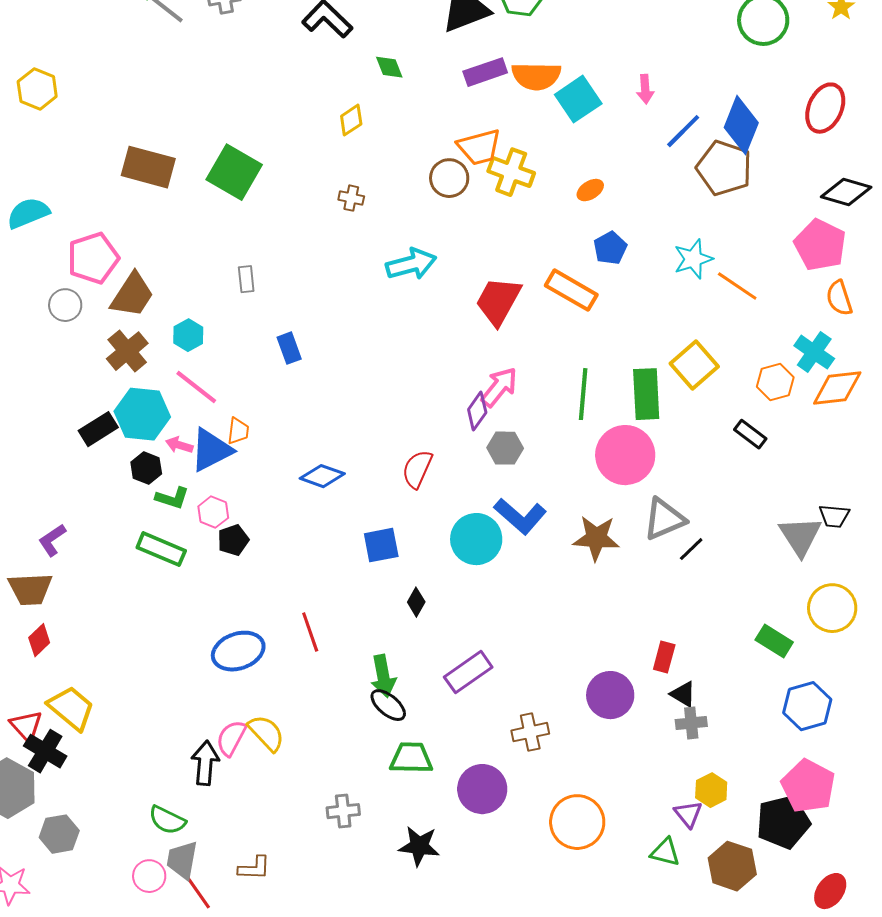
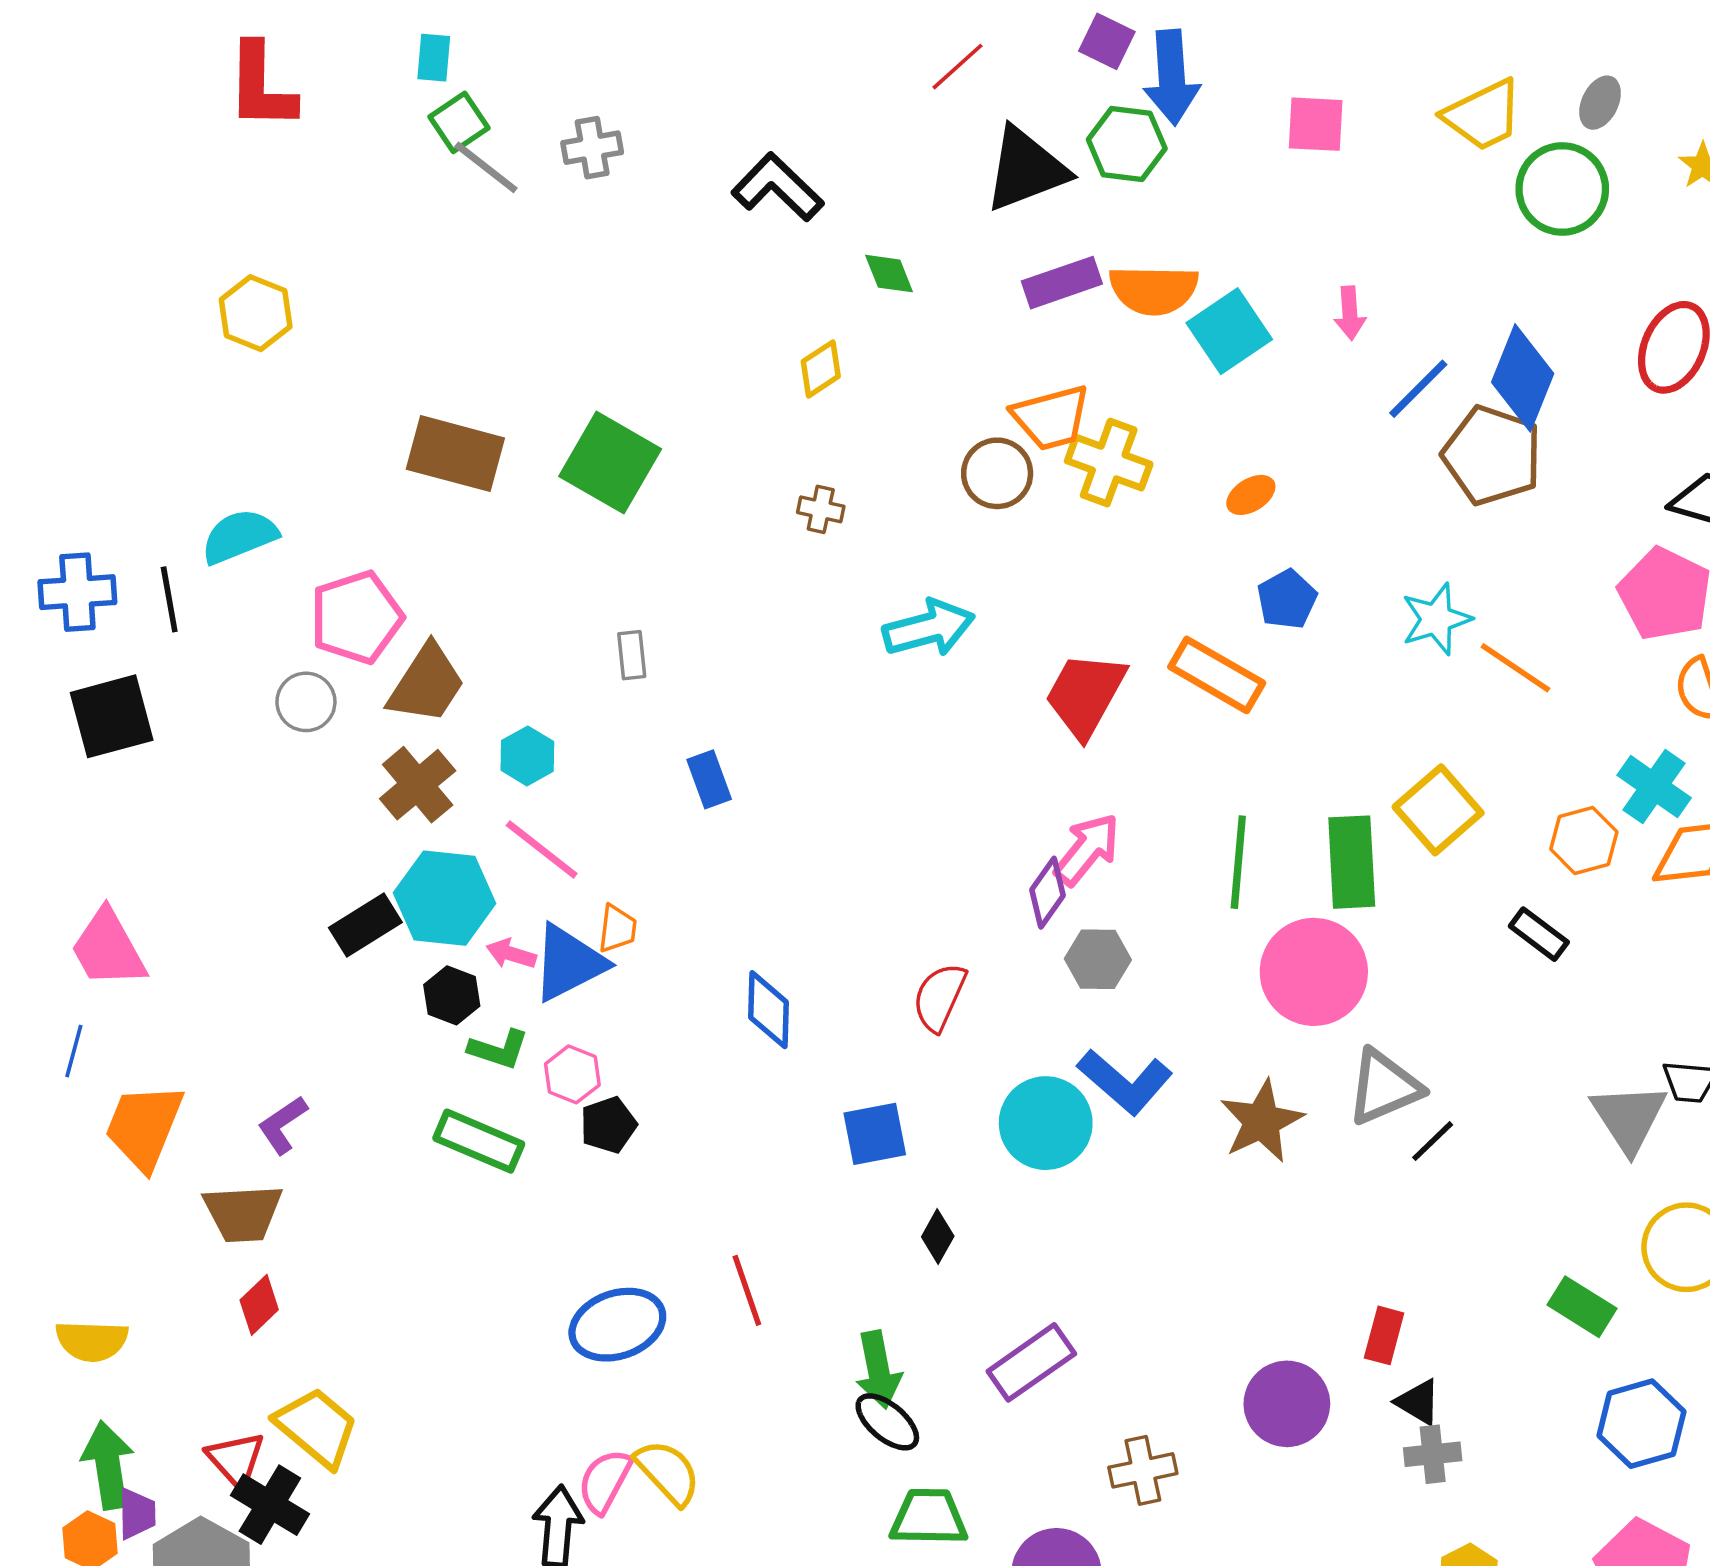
blue diamond: (322, 476) -> (769, 1010), turned 72
brown star: (596, 538) -> (1262, 1121), turned -30

